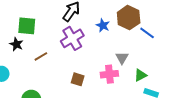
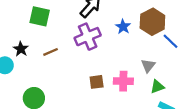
black star: (16, 44) -> (21, 49), moved
gray triangle: (122, 58) -> (148, 66), moved
brown square: (78, 79) -> (97, 82), moved, turned -32

